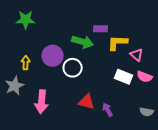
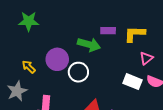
yellow L-shape: (118, 43) -> (135, 34), moved
pink triangle: (137, 55) -> (146, 58), turned 40
yellow arrow: (26, 63) -> (29, 67), turned -48

